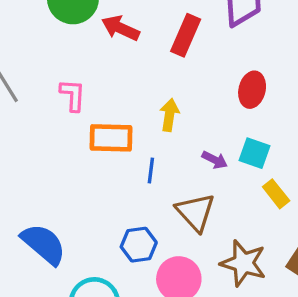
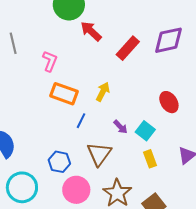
red ellipse: (252, 90) -> (169, 102), moved, turned -65

